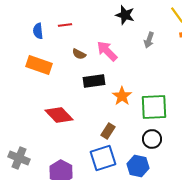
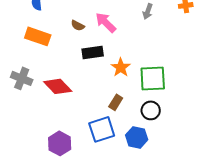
brown rectangle: (108, 131) -> (116, 102), moved
gray cross: (19, 158) -> (22, 78), moved

